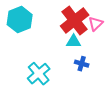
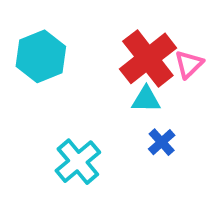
blue cross: (82, 64) -> (162, 142), turned 32

